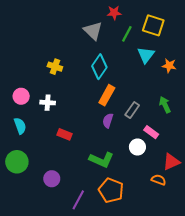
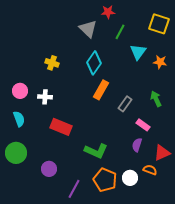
yellow square: (153, 25) -> (159, 24), moved
purple semicircle: (108, 121) -> (137, 145), moved
red rectangle: (64, 134) -> (61, 127), size x1.5
white circle: (137, 147) -> (130, 178), moved

